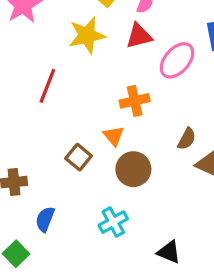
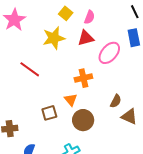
red line: (47, 86) -> (30, 69), turned -75
brown square: (79, 157) -> (49, 113), turned 35

